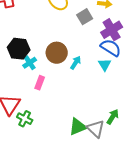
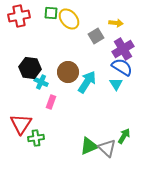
cyan cross: (30, 63) -> (41, 82), turned -32
cyan arrow: (76, 63) -> (87, 82), size x1.6
green cross: (25, 119) -> (36, 138), turned -35

